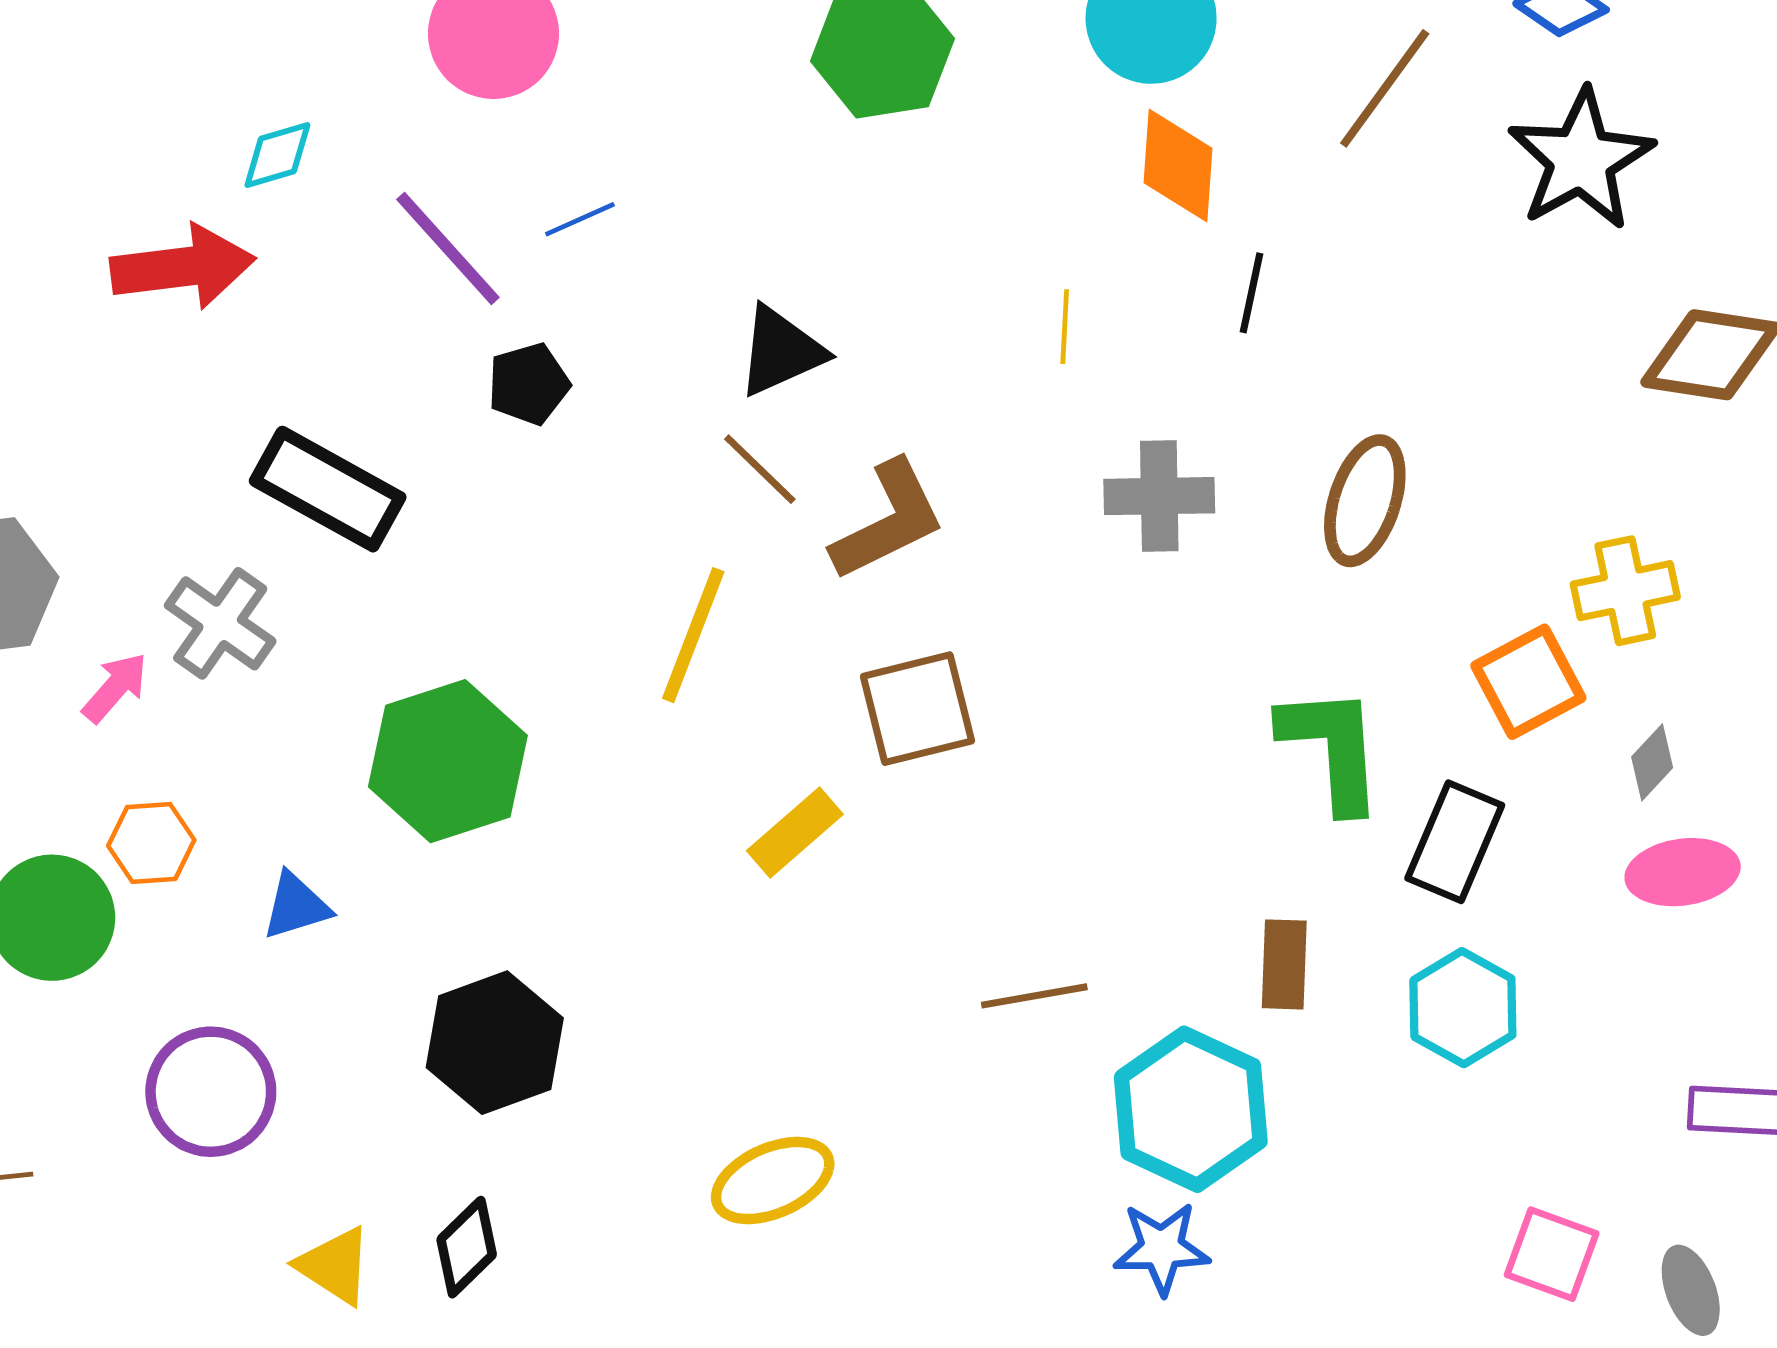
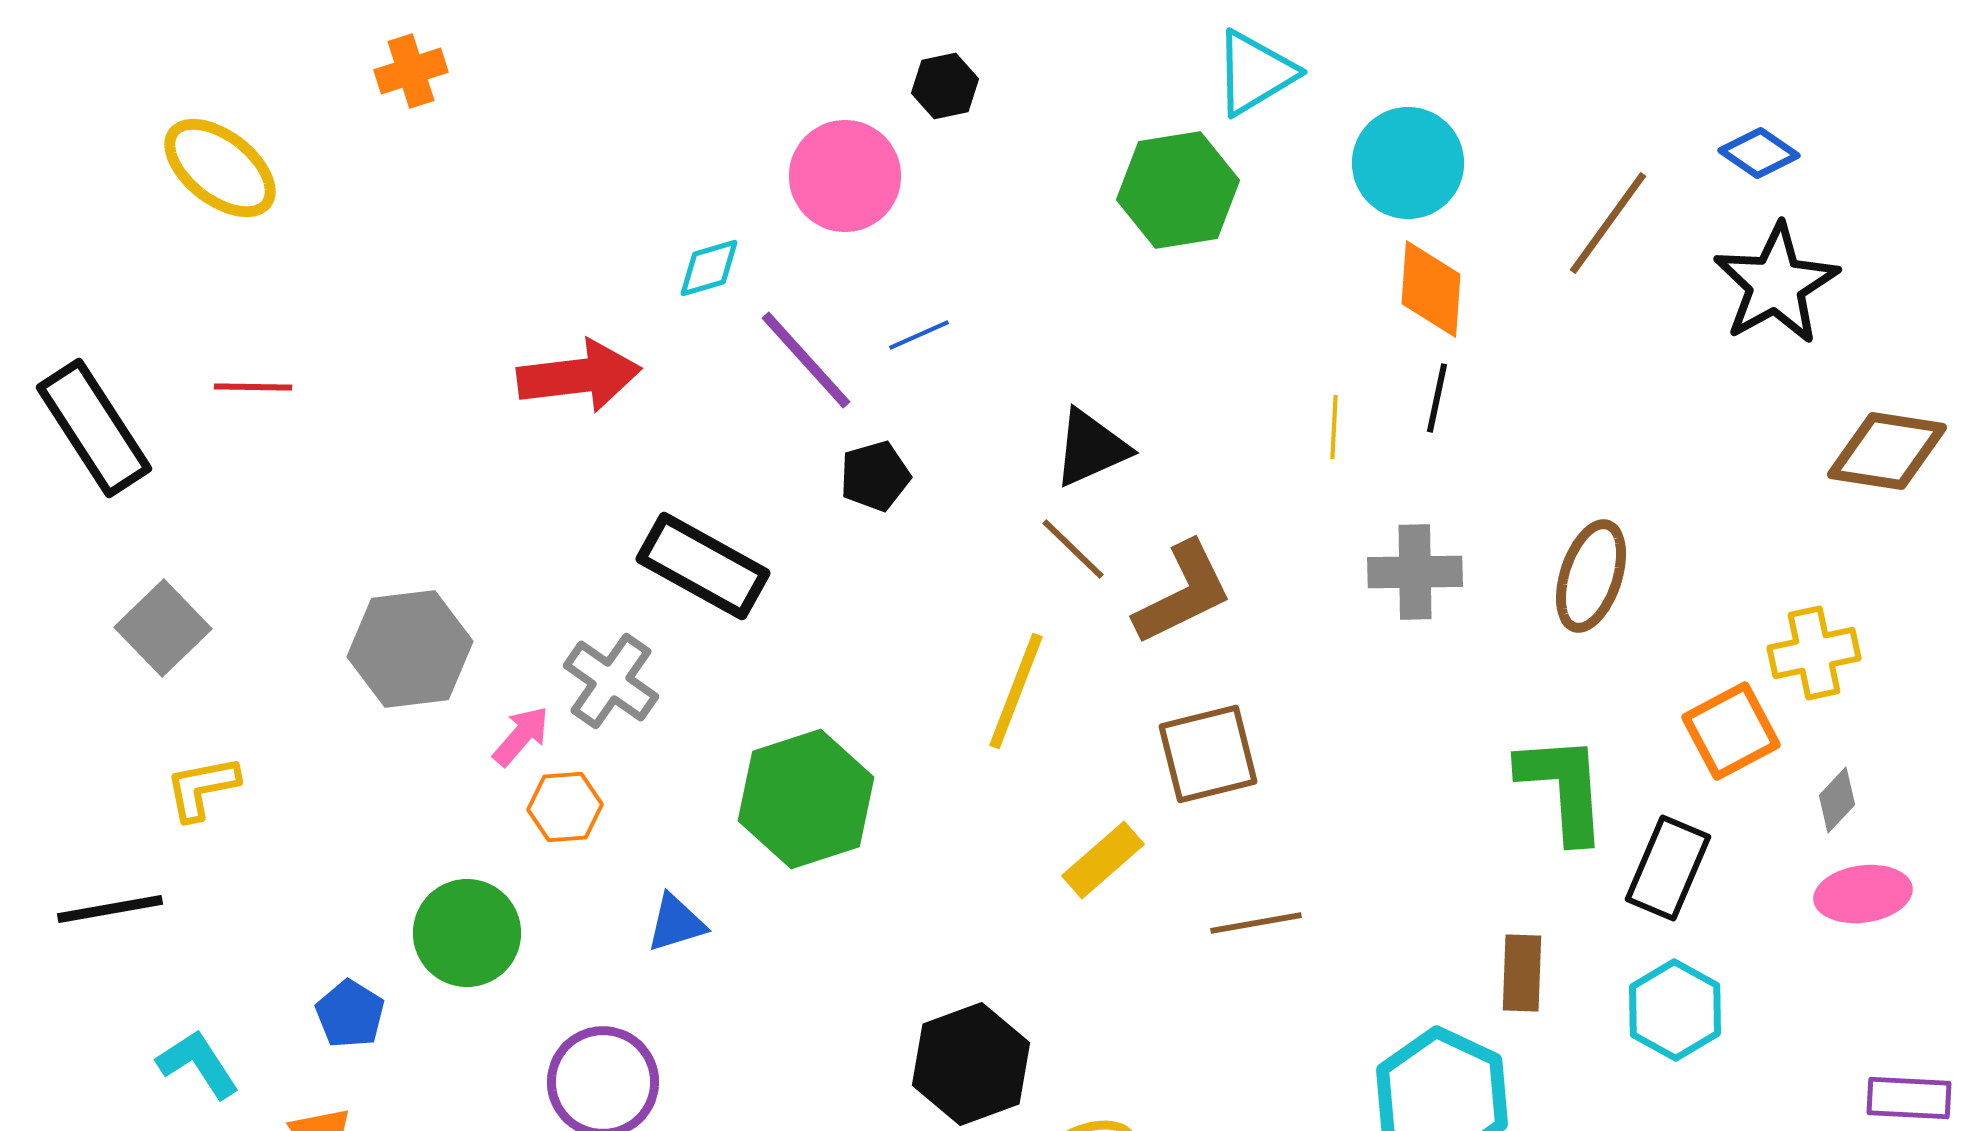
cyan diamond: (277, 155) -> (709, 268), moved
black line: (1252, 293) -> (1437, 398), moved
orange hexagon: (151, 843) -> (565, 807), moved
brown line: (1034, 996) -> (1256, 923), moved
black hexagon: (495, 1043) -> (971, 1064), moved

